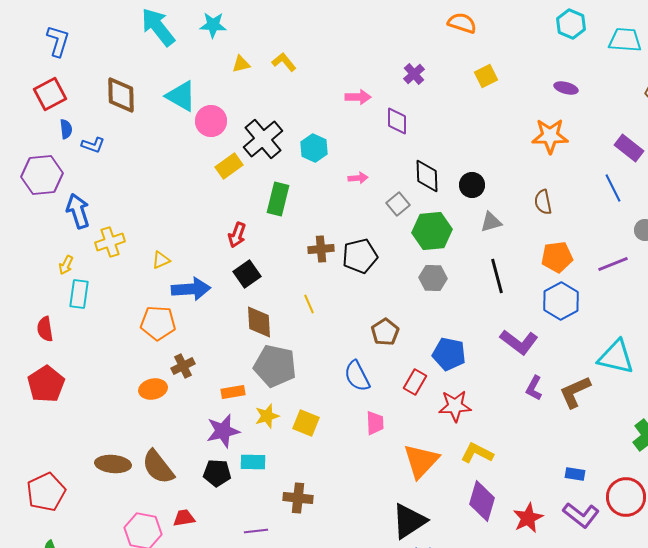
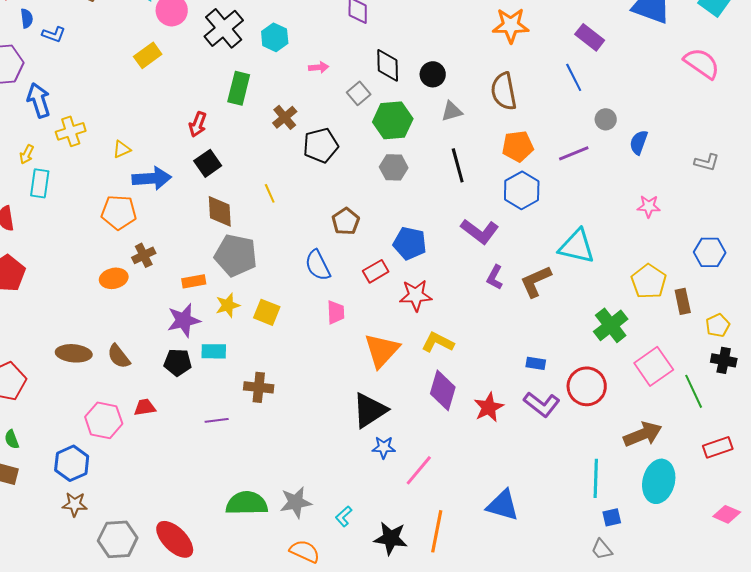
yellow rectangle: (229, 166) -> (148, 55), moved
brown semicircle: (543, 202) -> (504, 91), size x1.5
brown cross: (321, 249) -> (285, 117), moved, turned -35
red rectangle: (415, 382) -> (376, 271), turned 30
brown semicircle: (158, 467) -> (119, 356), size x0.7

